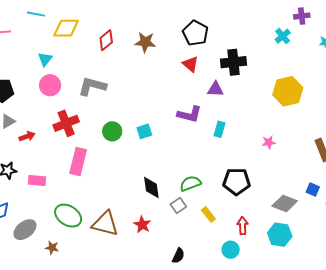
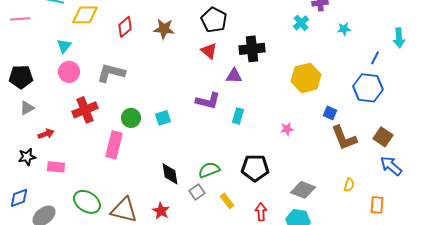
red arrow: (27, 136) -> (46, 134), moved
pink rectangle: (78, 161) -> (114, 145), moved
blue square: (313, 190) -> (330, 113), moved

